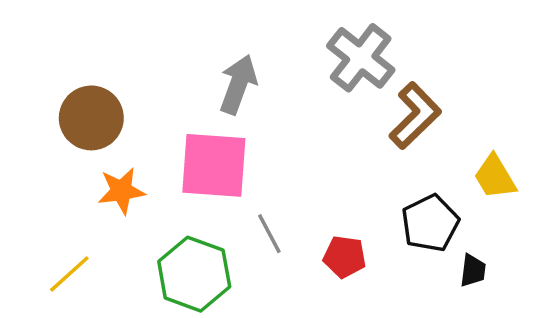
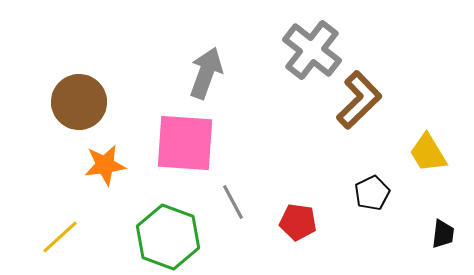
black pentagon: (430, 223) -> (372, 193), size x0.7
black trapezoid: (473, 271) -> (443, 234), moved

